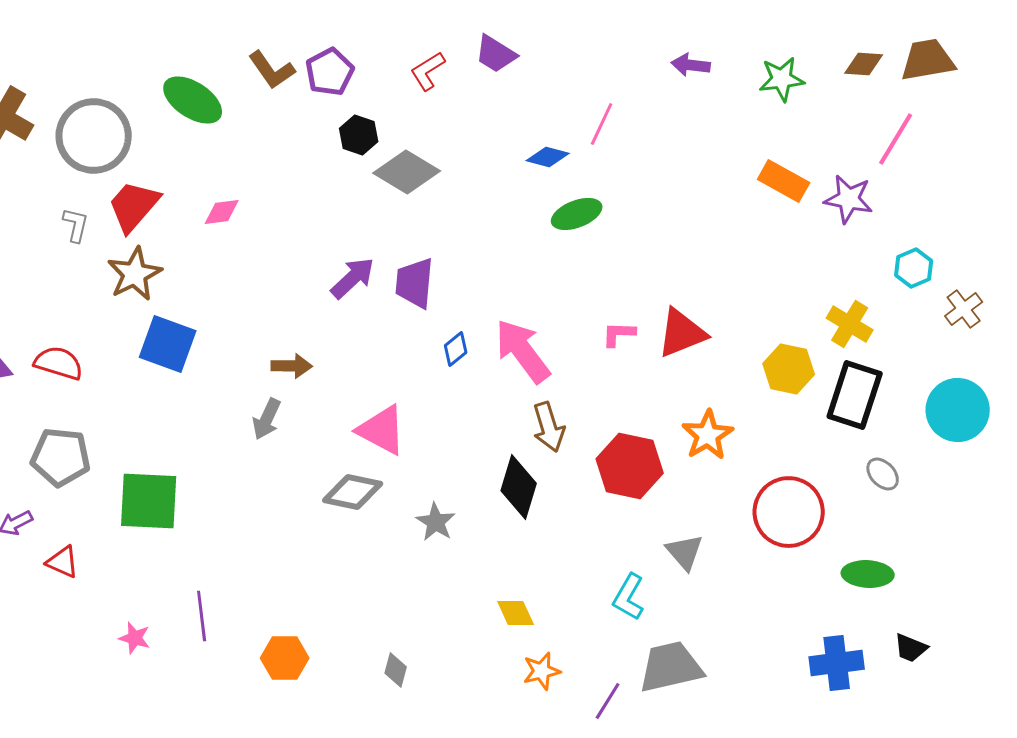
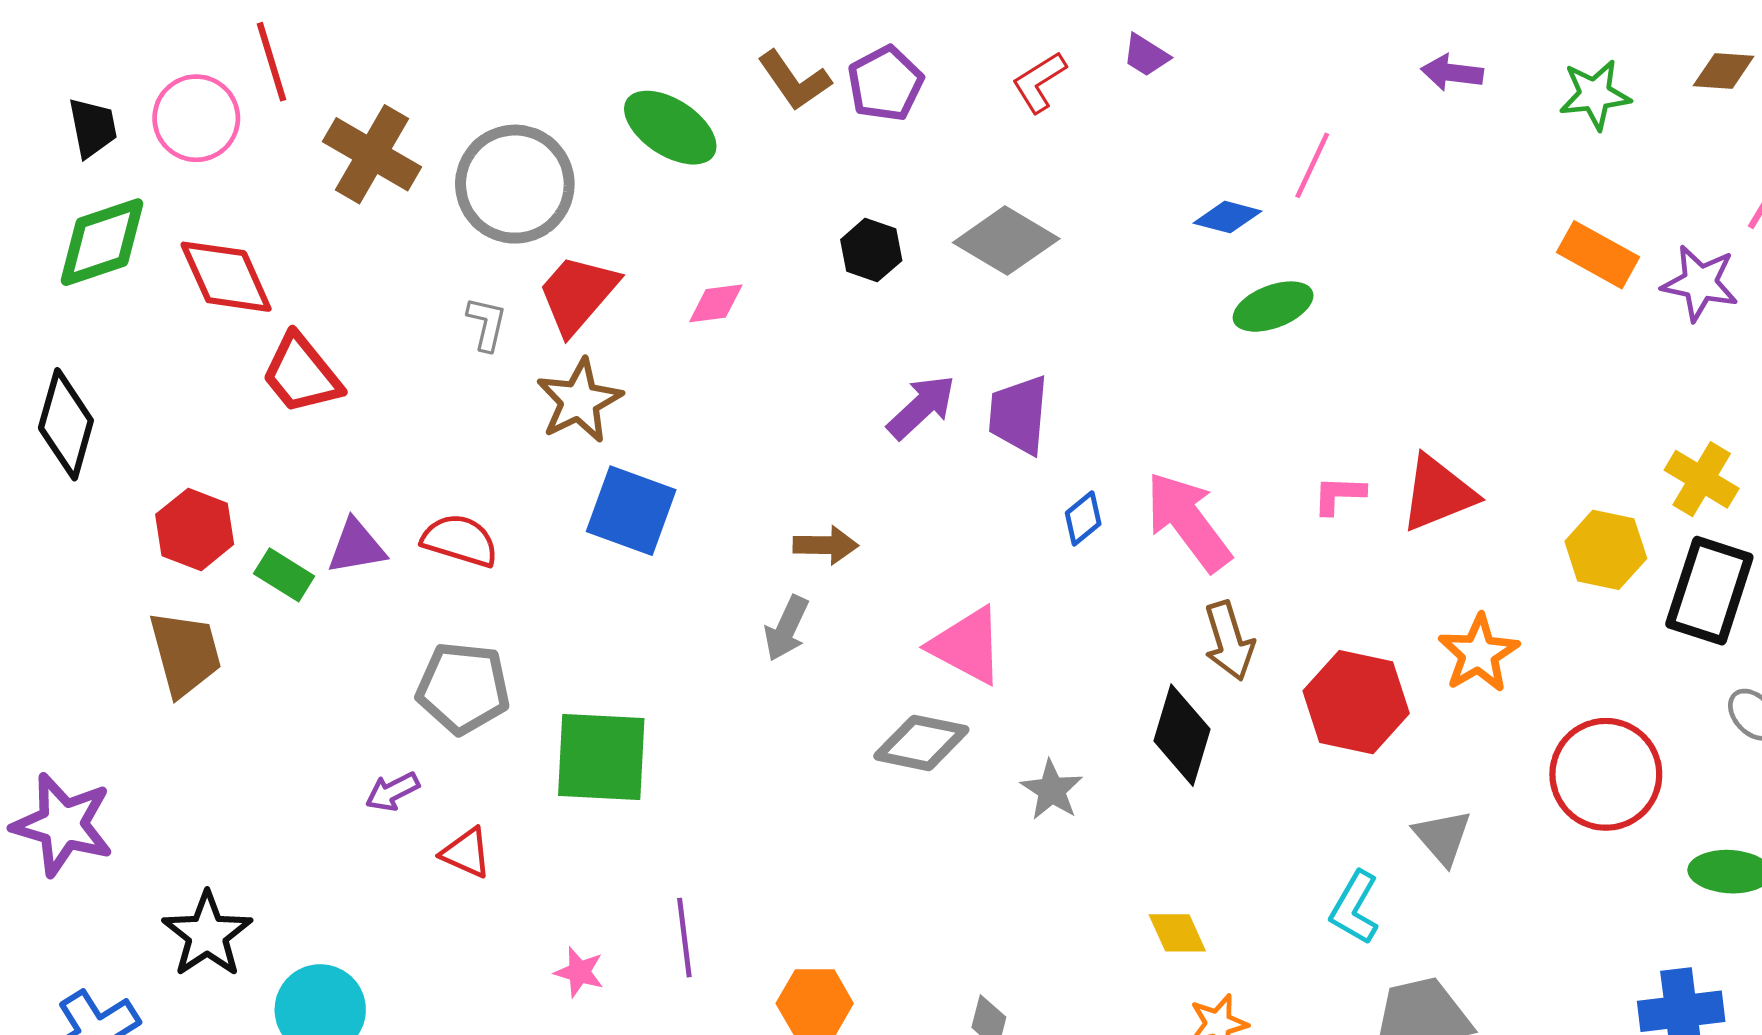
purple trapezoid: (496, 54) -> (1146, 55), size x0.7
black hexagon: (359, 135) -> (871, 250), moved

